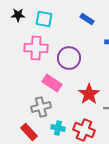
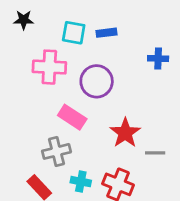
cyan square: (44, 19) -> (74, 33), moved
blue rectangle: (87, 19) -> (107, 33), moved, turned -40

